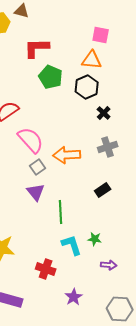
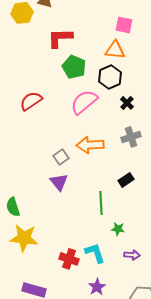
pink semicircle: (31, 140) -> (84, 102), moved, turned -88
green line: (61, 212) -> (101, 203), moved
cyan L-shape: (72, 245) -> (95, 253), moved

